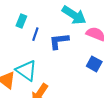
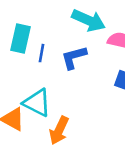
cyan rectangle: (21, 21) -> (20, 39), size x1.5

